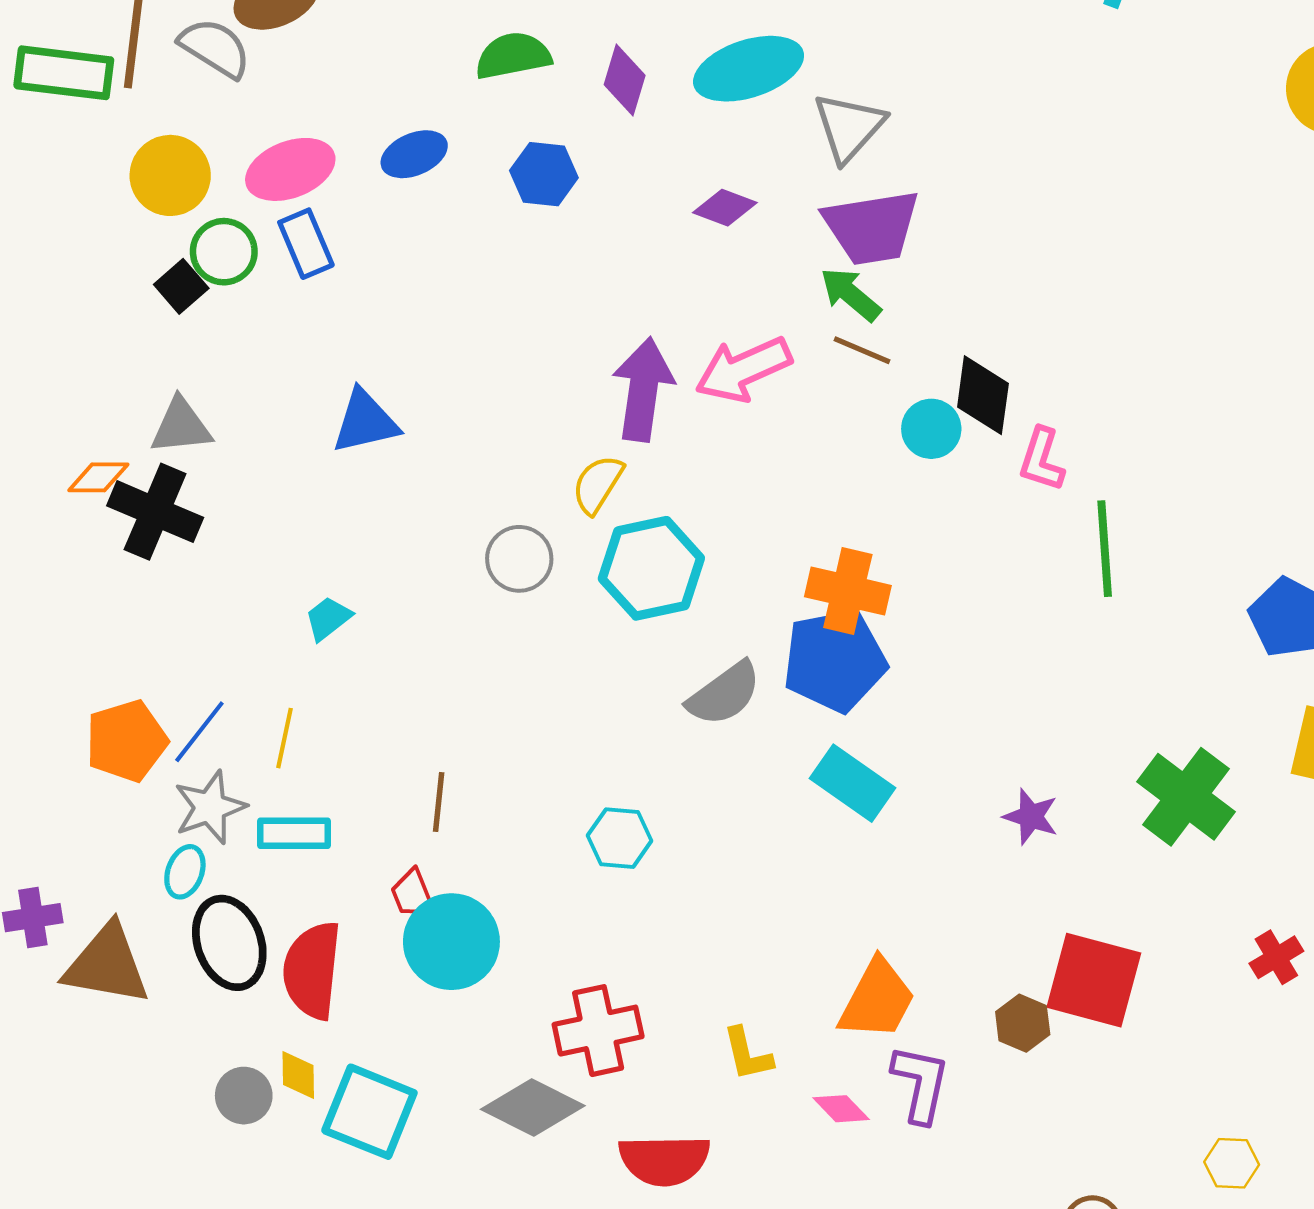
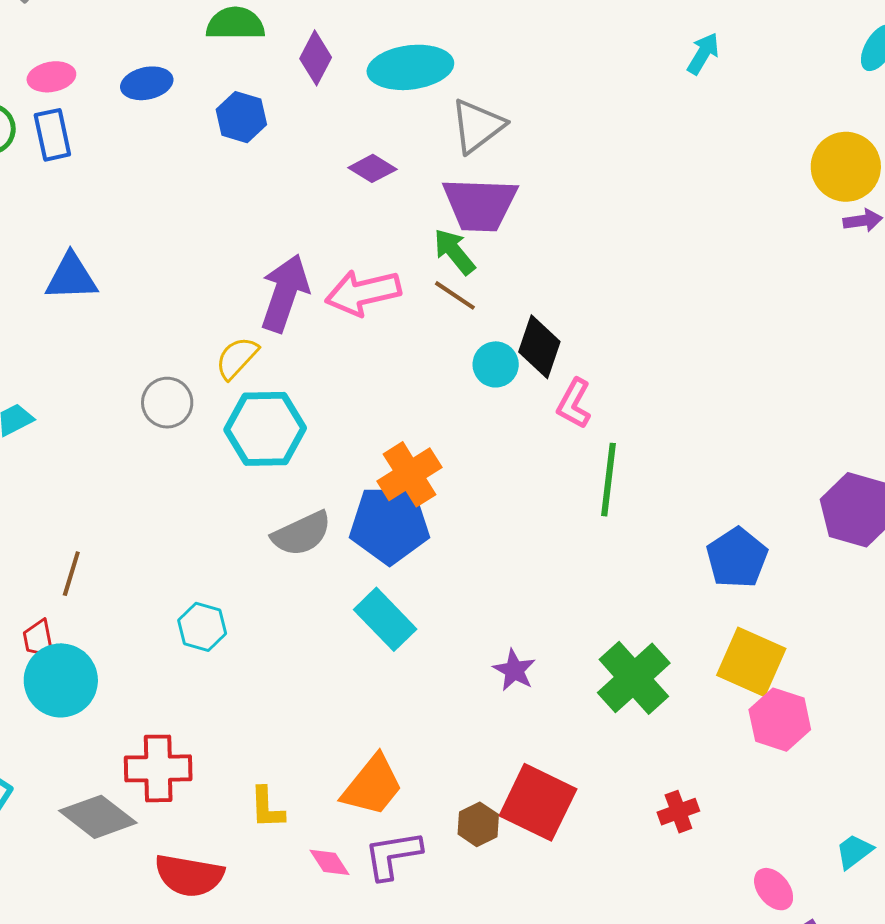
pink ellipse: (290, 169) -> (51, 77), size x0.7
orange cross: (848, 591) -> (409, 474), turned 34
purple L-shape: (920, 1084) -> (393, 855), turned -122

